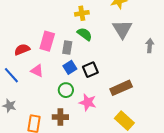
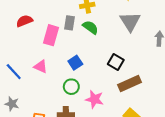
gray rectangle: (67, 48) -> (69, 23), moved
red semicircle: (22, 50) -> (24, 21), moved
black square: (90, 70) -> (116, 62), moved, turned -35

